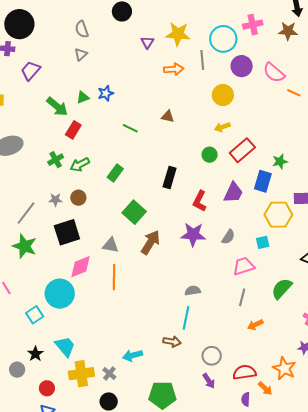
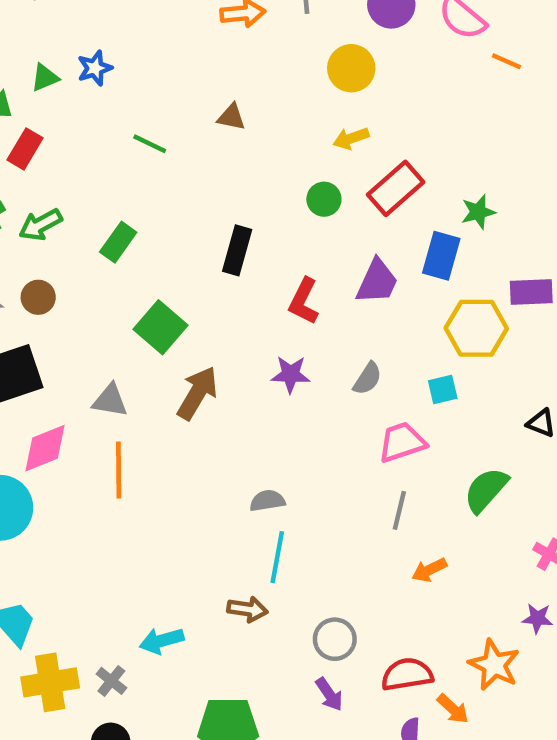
purple star: (193, 234) -> (291, 374), size x0.7
gray semicircle: (193, 291) -> (267, 501), moved

